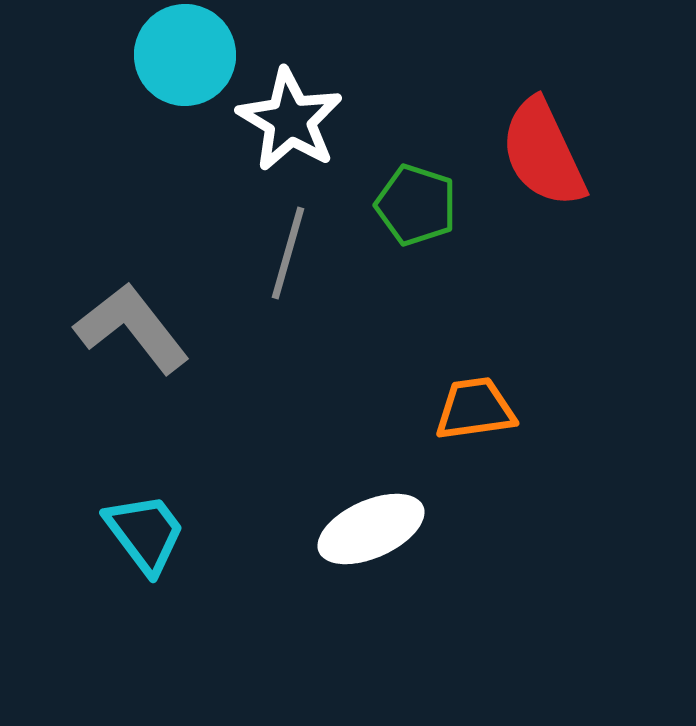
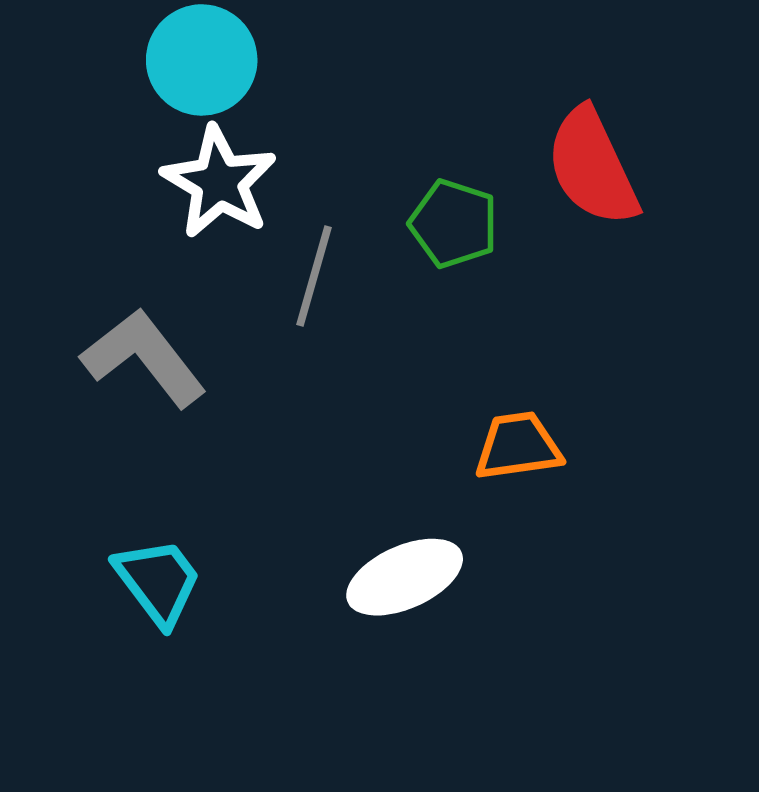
white star: (290, 120) -> (219, 182), moved

